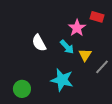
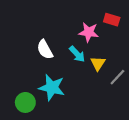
pink star: (77, 28) -> (89, 32), turned -30
cyan star: (62, 80) -> (52, 87), moved

